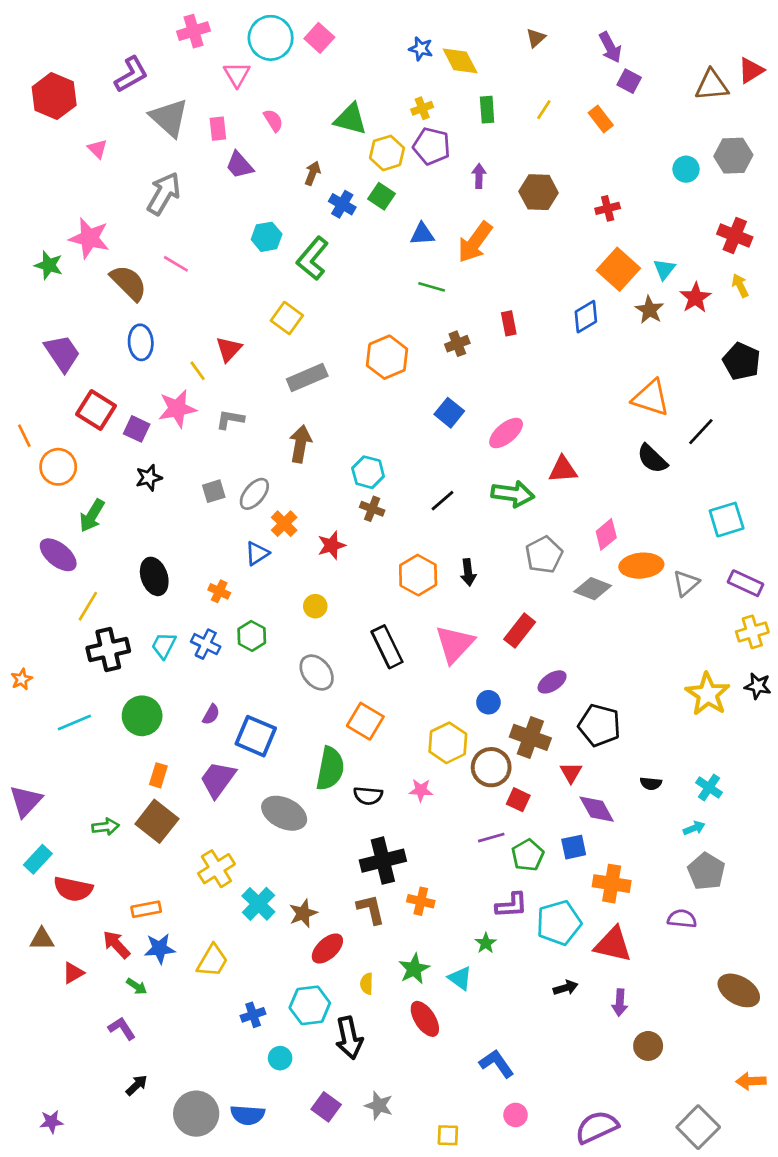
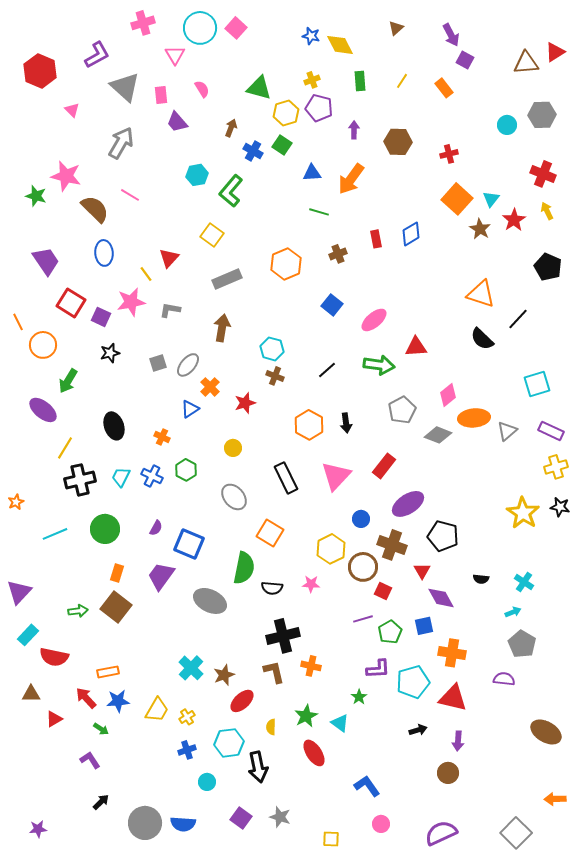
blue diamond: (586, 317) -> (411, 234), moved
purple ellipse: (552, 682) -> (408, 504), size x1.5
yellow cross: (216, 869) -> (187, 717), moved, size x0.6
brown circle: (648, 1046) -> (448, 773), moved

